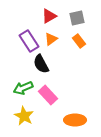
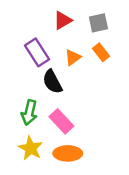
orange triangle: (51, 39) -> (73, 57), moved
green arrow: (23, 88) -> (29, 112), turned -54
orange ellipse: (75, 120) -> (68, 153), moved

